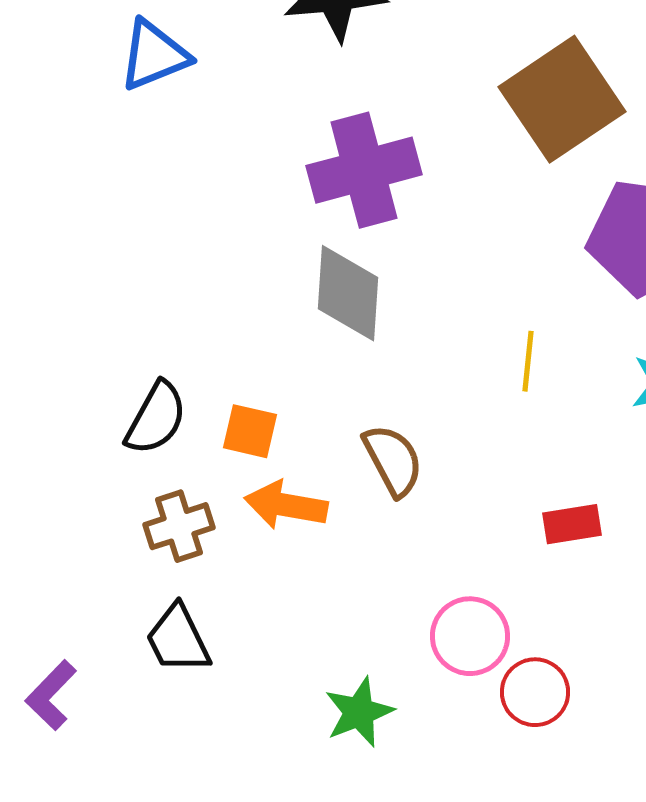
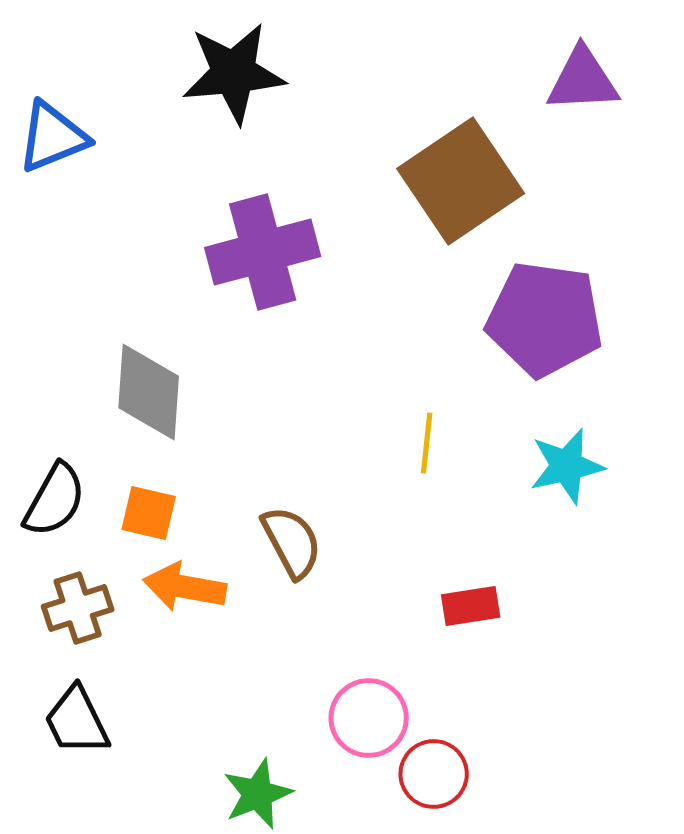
gray diamond: (348, 293) -> (149, 392), moved

